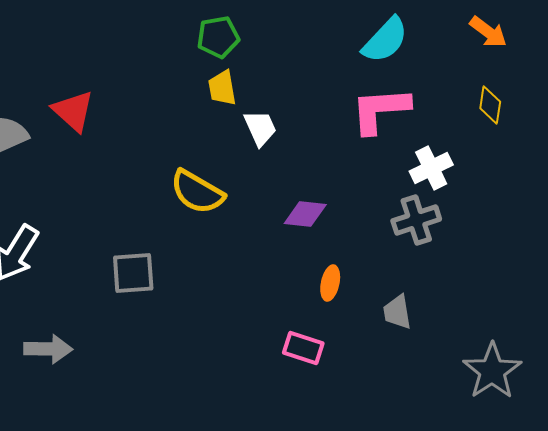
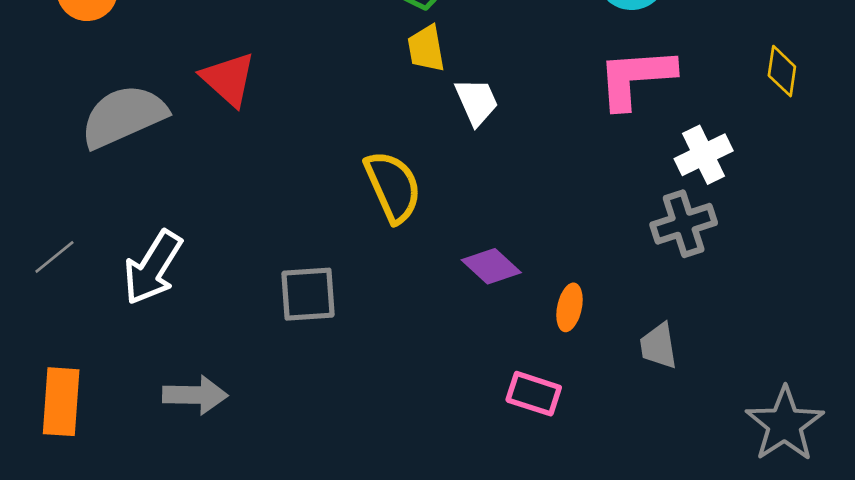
yellow semicircle: (197, 192) -> (393, 187), turned -144
purple diamond: (305, 214) -> (491, 266), moved, turned 36

